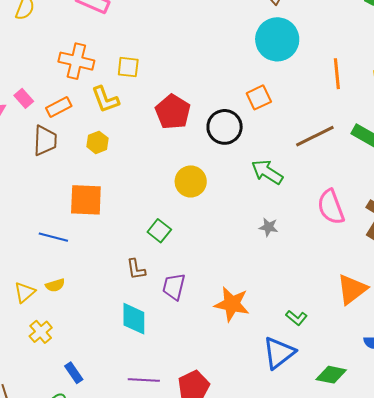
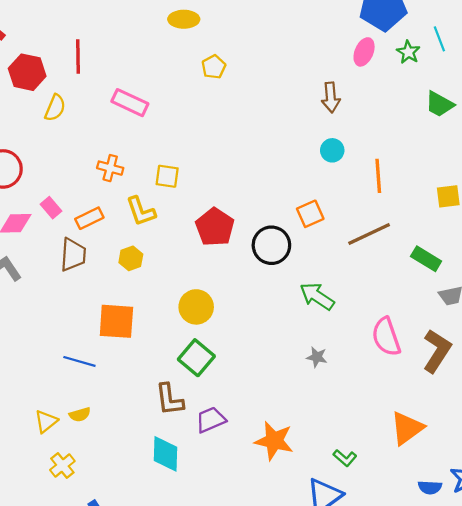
cyan circle: (277, 39) -> (332, 150), size x0.5
orange cross: (76, 61) -> (110, 168), size x0.7
orange line: (337, 74) -> (378, 176), moved
brown line: (315, 136) -> (369, 234), moved
yellow circle: (191, 181) -> (196, 307), moved
green square: (159, 231) -> (196, 358), size x1.4
brown L-shape: (136, 269) -> (169, 399), size x1.4
purple trapezoid: (174, 287) -> (211, 420), turned 52

